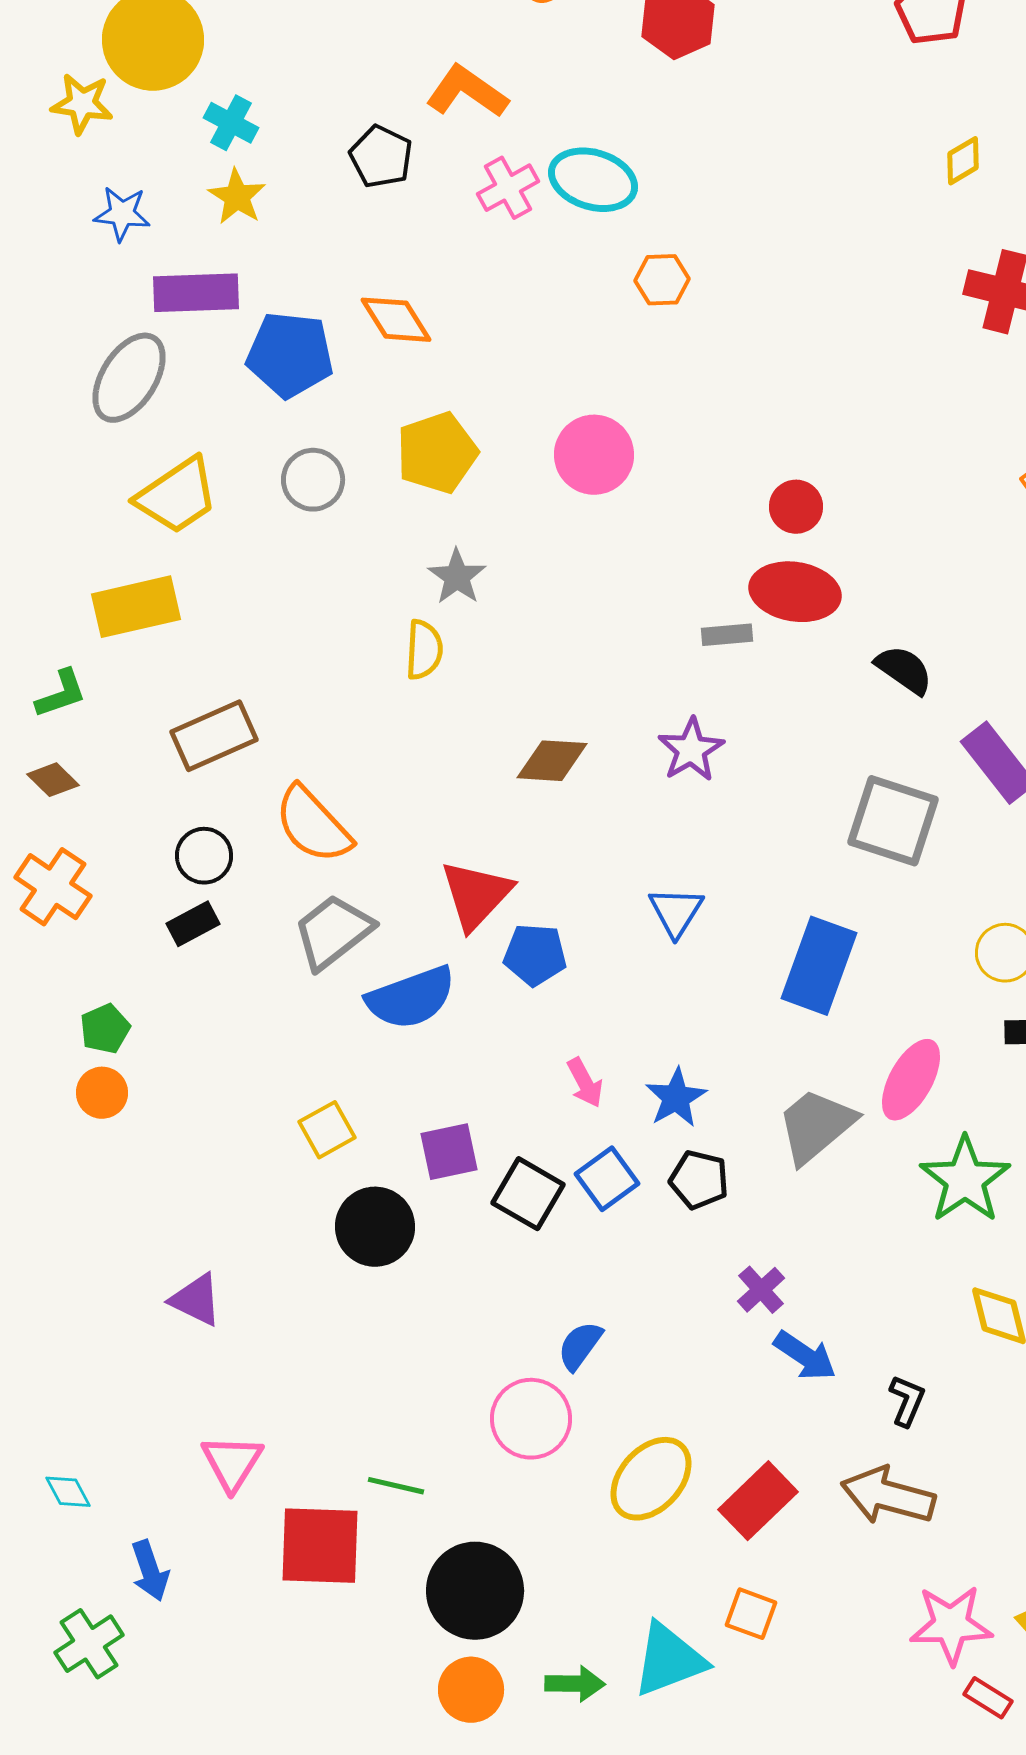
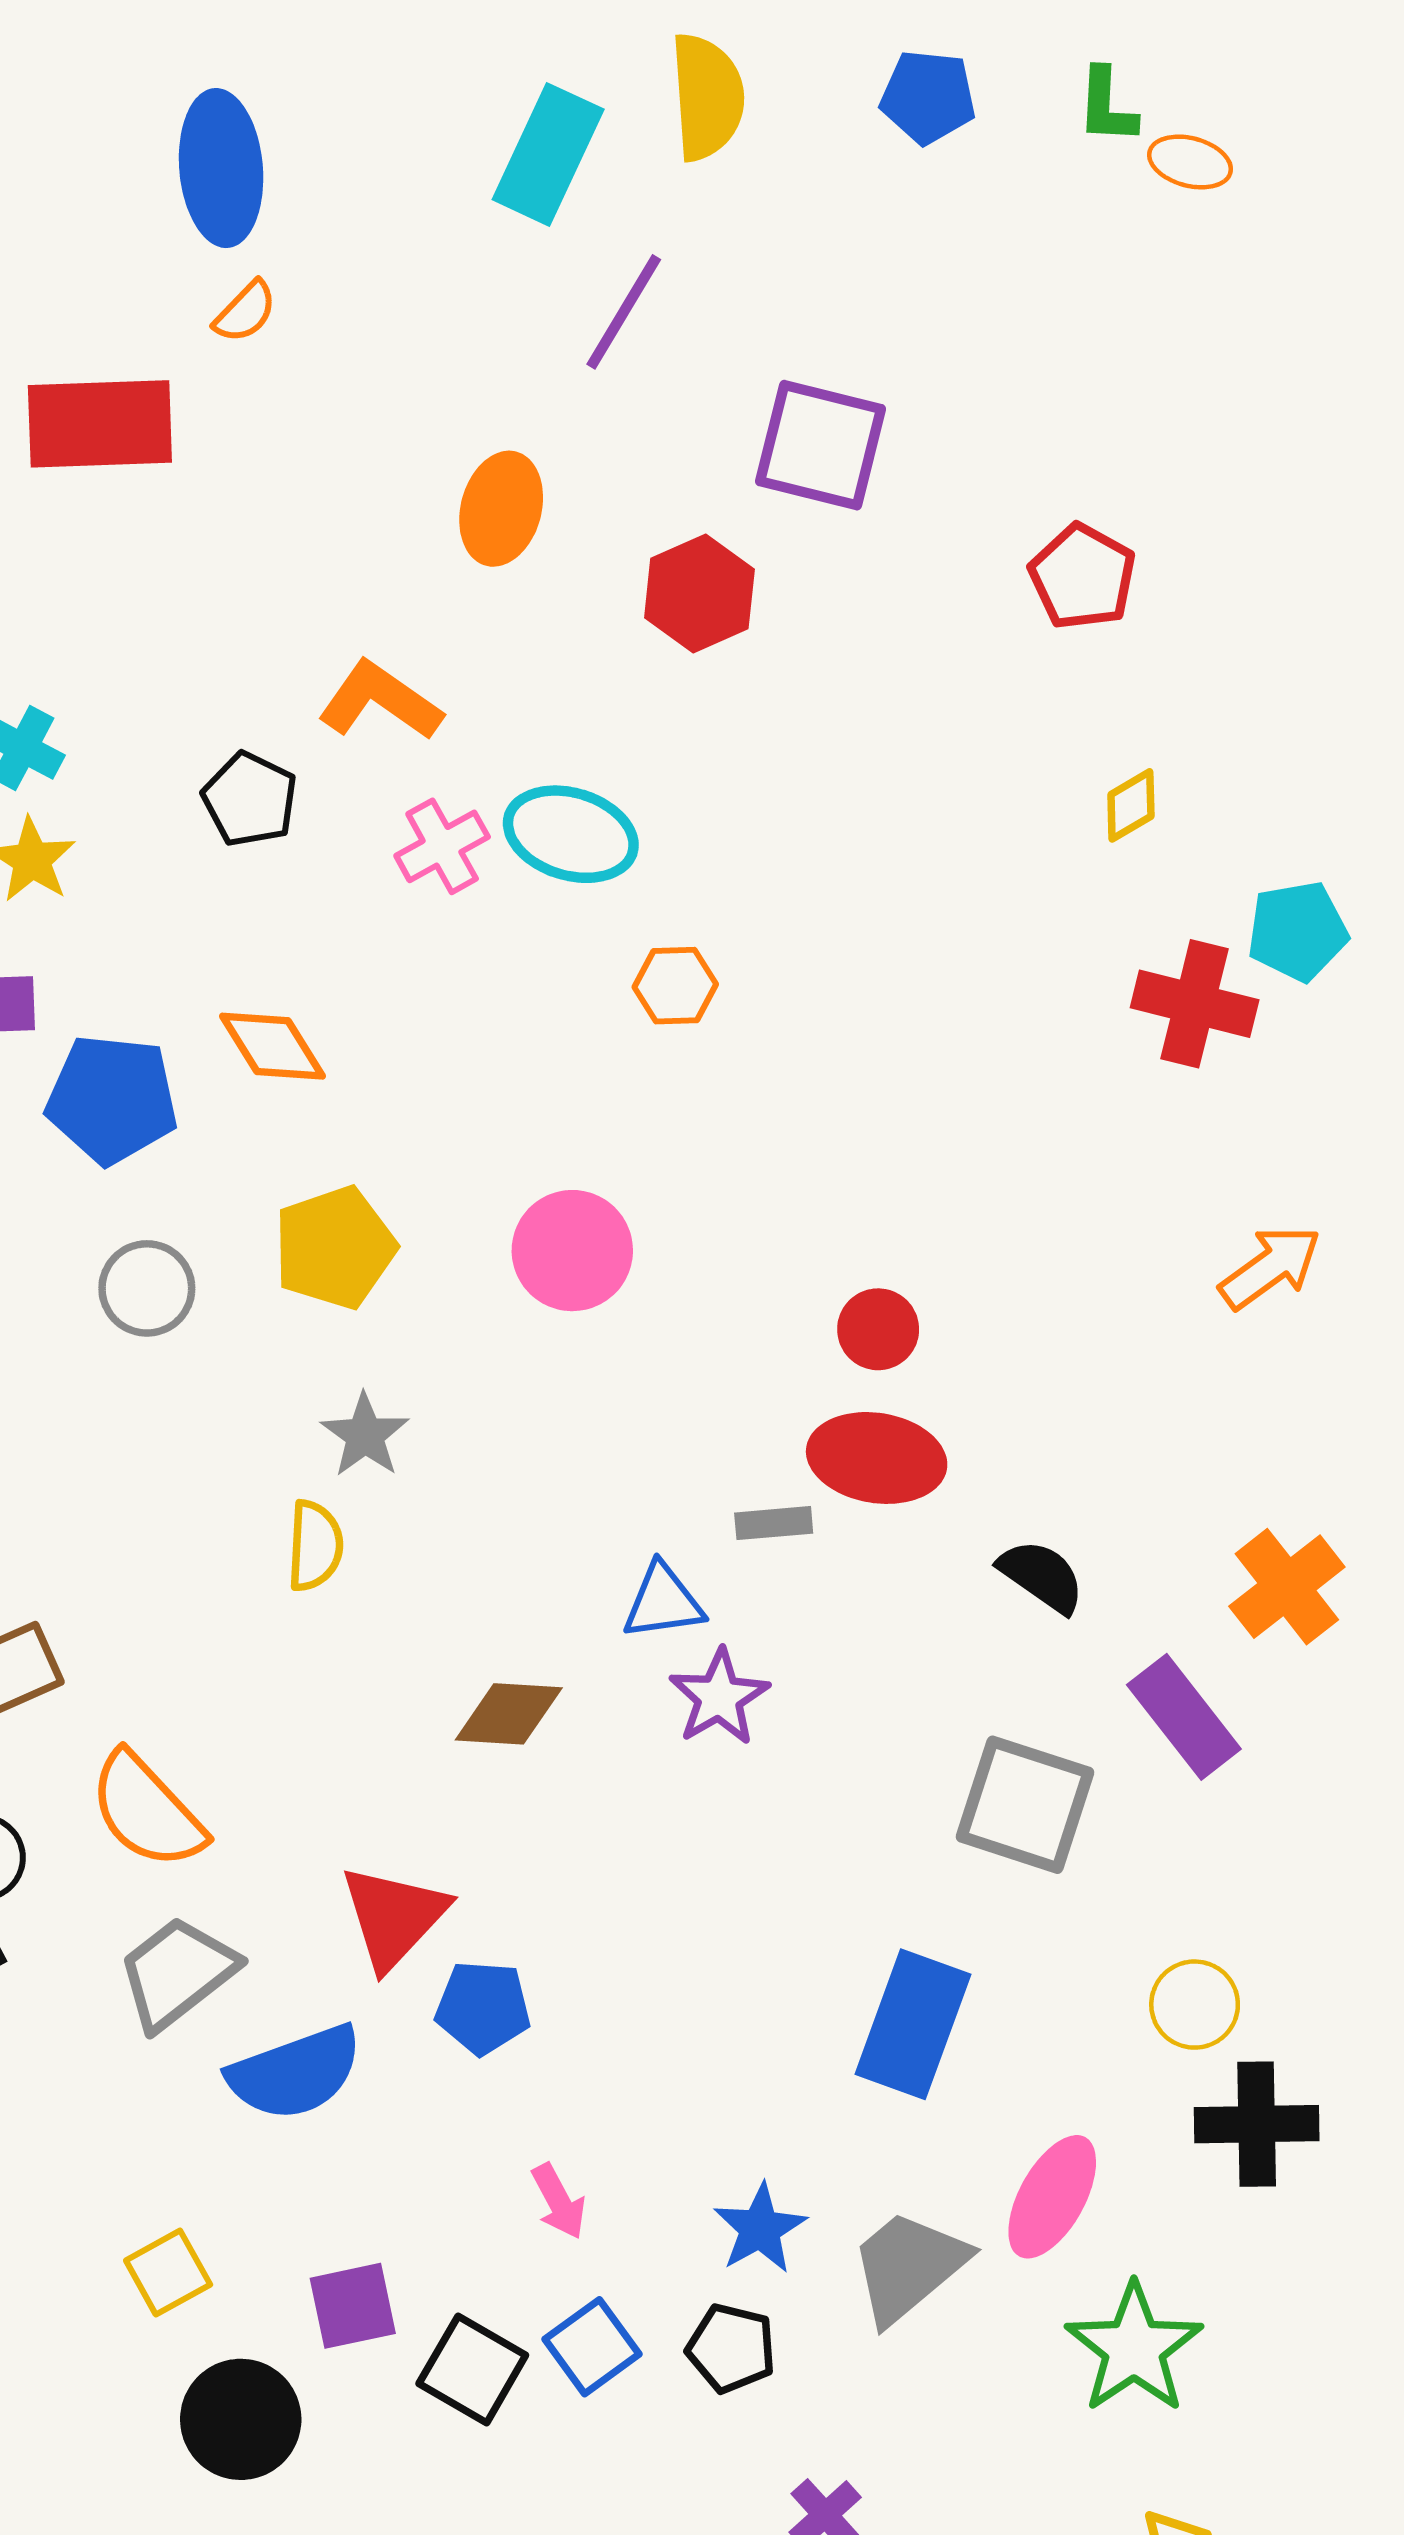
blue triangle: (676, 912) -> (663, 1602), moved, turned 50
blue star: (676, 1098) -> (760, 2229), moved

